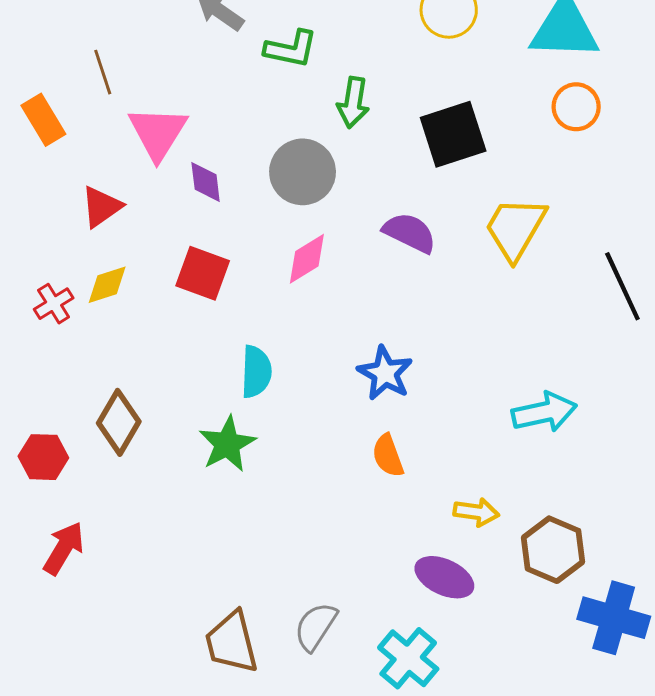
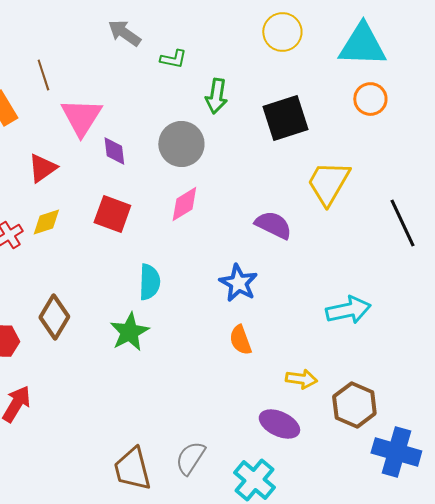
green L-shape: (291, 49) -> (173, 59), size x0.7
purple semicircle: (410, 233) -> (273, 225), moved

